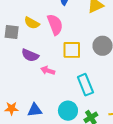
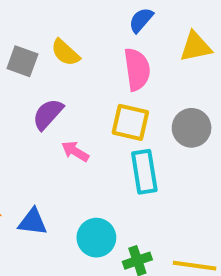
pink semicircle: (55, 25) -> (137, 69), moved
purple semicircle: (30, 55) -> (48, 114), turned 96
cyan rectangle: (85, 85) -> (144, 172), moved

